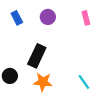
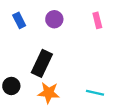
cyan line: (84, 82) -> (95, 93), turned -42

